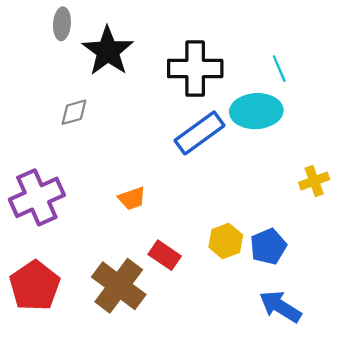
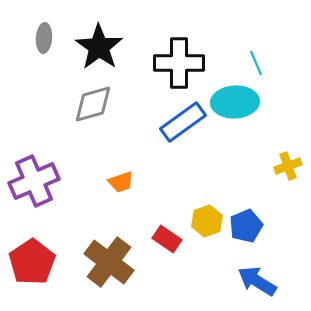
gray ellipse: (62, 24) -> (44, 38), moved
gray diamond: (74, 112) -> (93, 104), moved, size x1.5
red rectangle: (165, 255) -> (167, 239), moved

